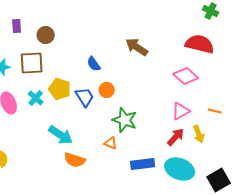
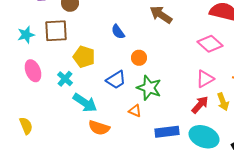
orange circle: (107, 90) -> (139, 58), moved
blue trapezoid: (85, 97) -> (116, 80), moved, turned 90
cyan cross: (36, 98) -> (65, 79), moved

